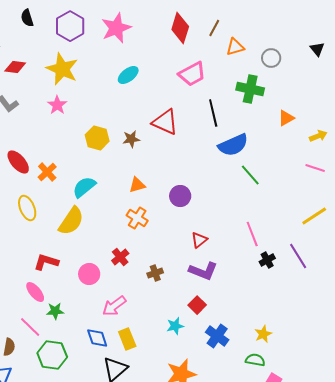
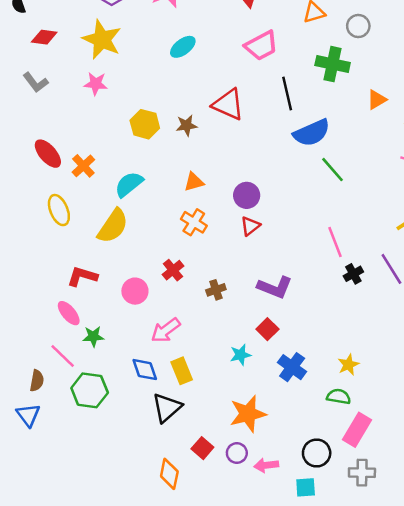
pink star: (57, 105) -> (96, 84), turned -30
red triangle: (199, 240) -> (250, 226), moved

